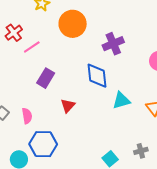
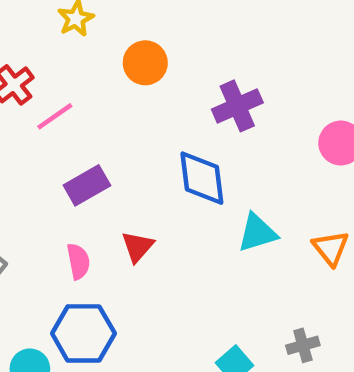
orange circle: (73, 24) -> (145, 63), size x0.7
purple rectangle: (46, 78) -> (87, 185), turned 30
pink semicircle: (27, 116) -> (78, 261), moved

